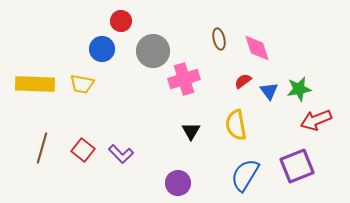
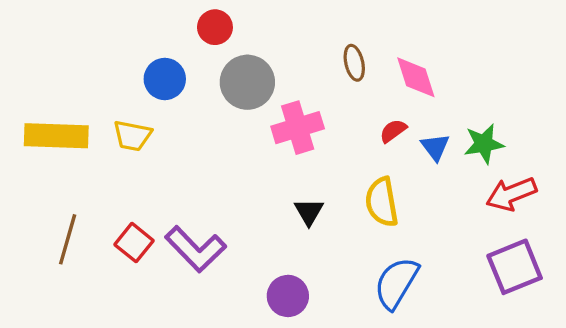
red circle: (121, 21) -> (215, 27), moved
purple L-shape: (121, 154) -> (196, 249), size x1.5
purple square: (297, 166) -> (515, 267), moved

